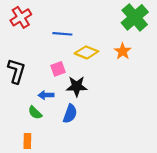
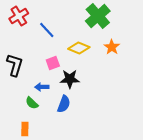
green cross: (135, 17) -> (98, 16), moved
blue line: (62, 34) -> (47, 30), moved, turned 42

